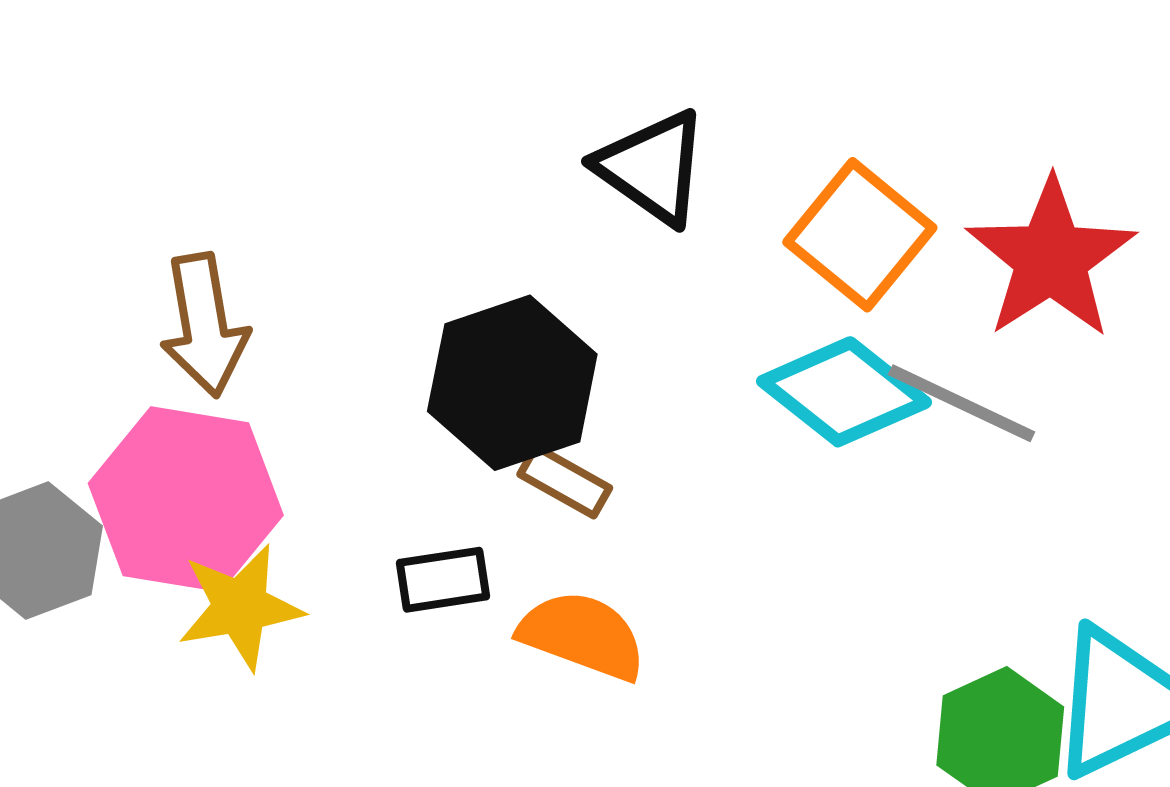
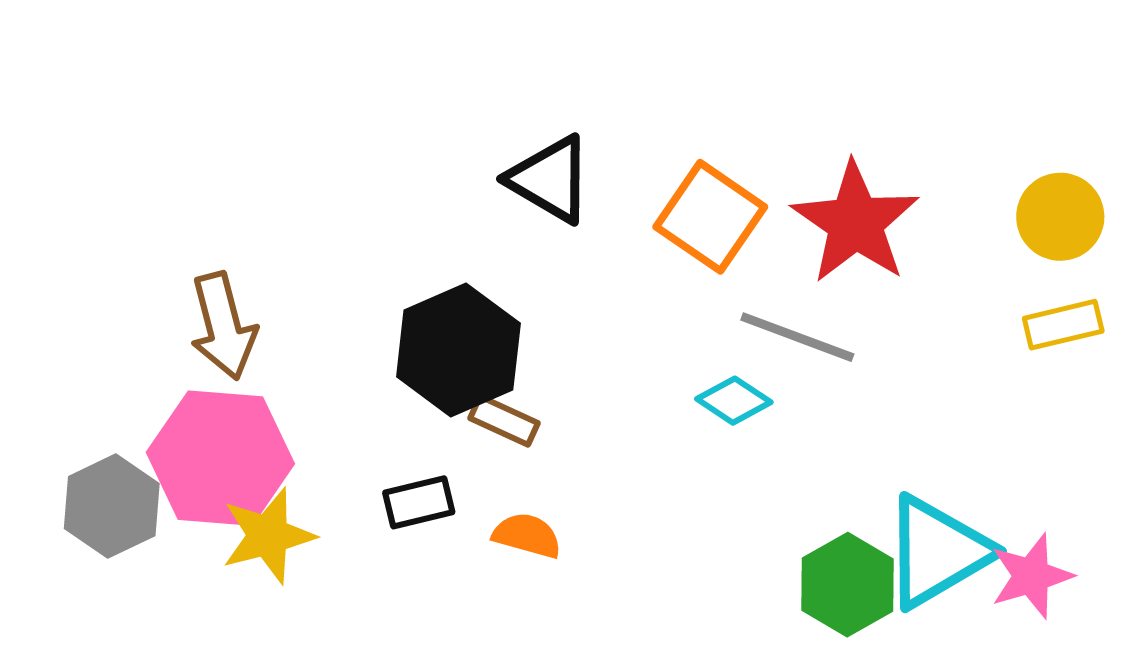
cyan diamond: (844, 392) -> (734, 401), moved, size x0.6
orange semicircle: (582, 635) -> (527, 535), size x0.7

